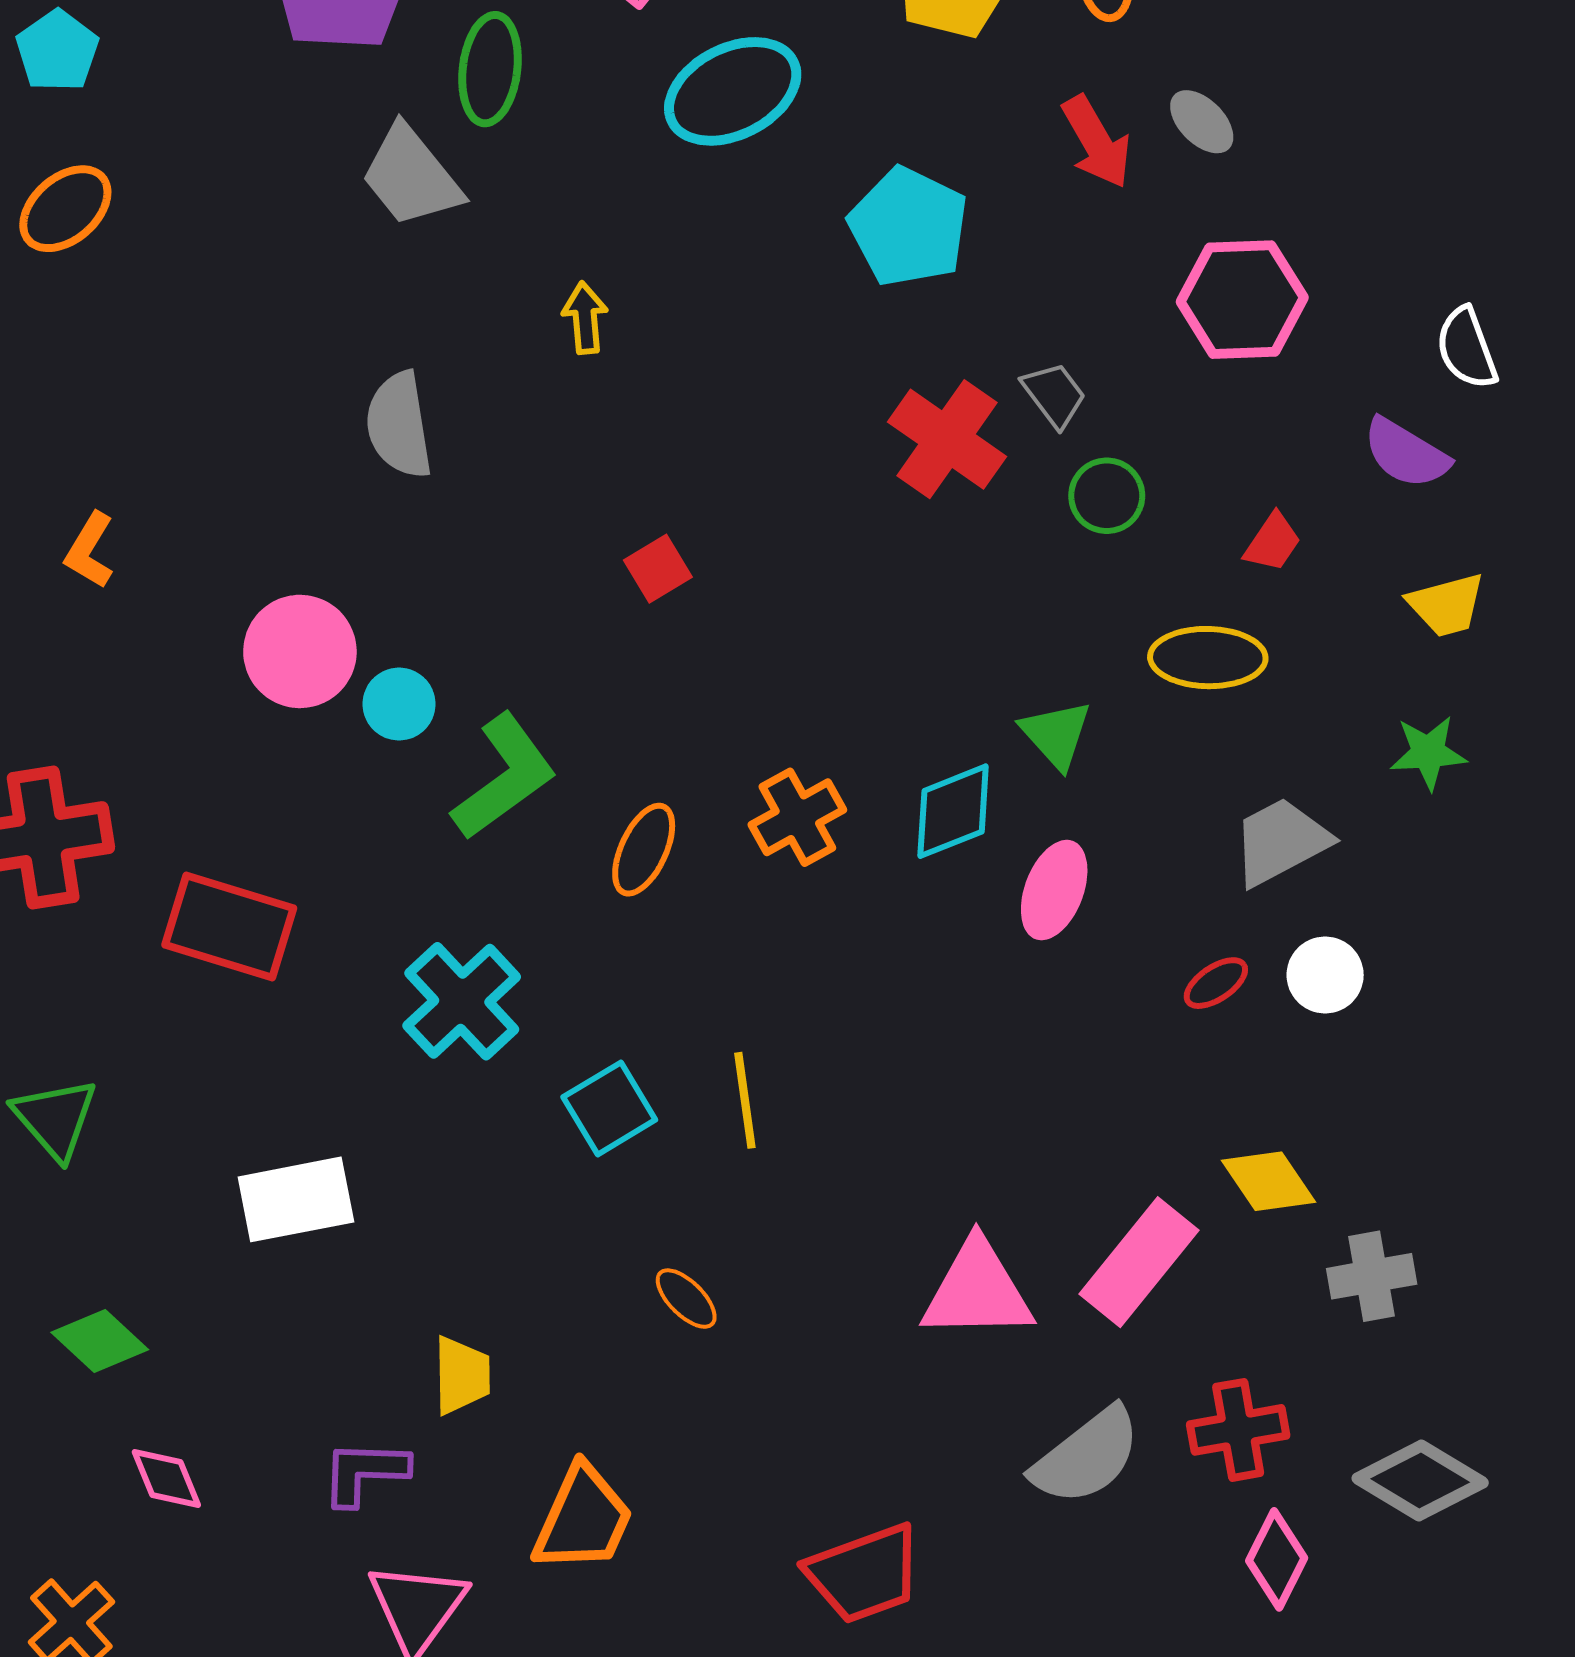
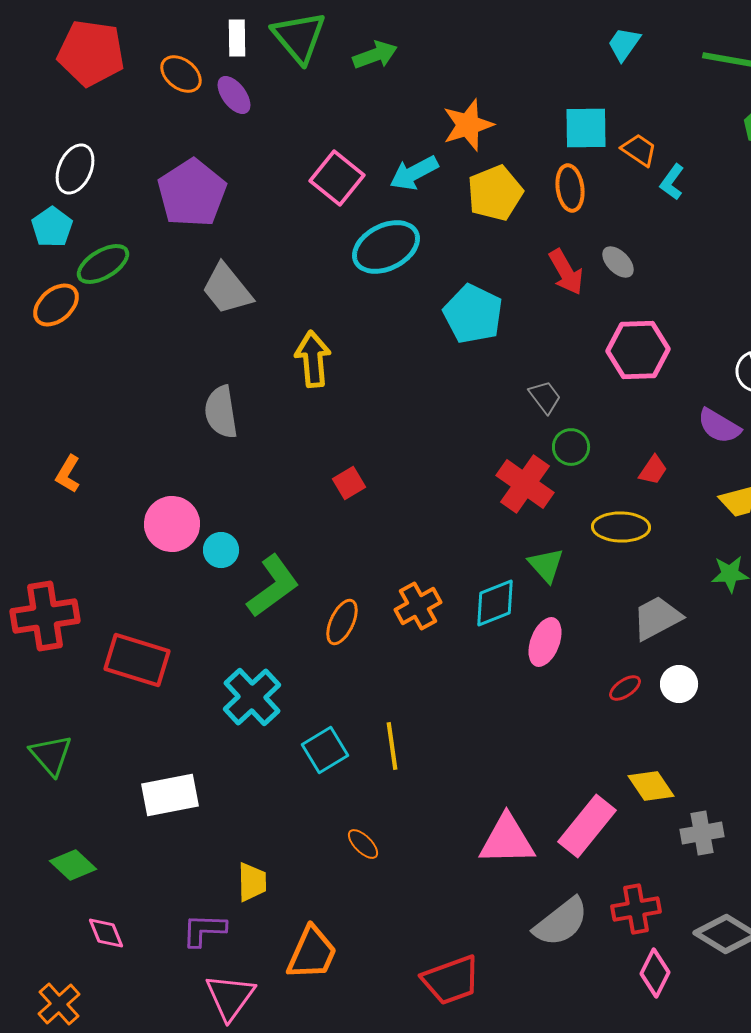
green ellipse: (490, 69) -> (103, 264), moved, turned 52
yellow arrow: (585, 318) -> (313, 359), size x1.6
red cross: (947, 439) -> (525, 484), moved

